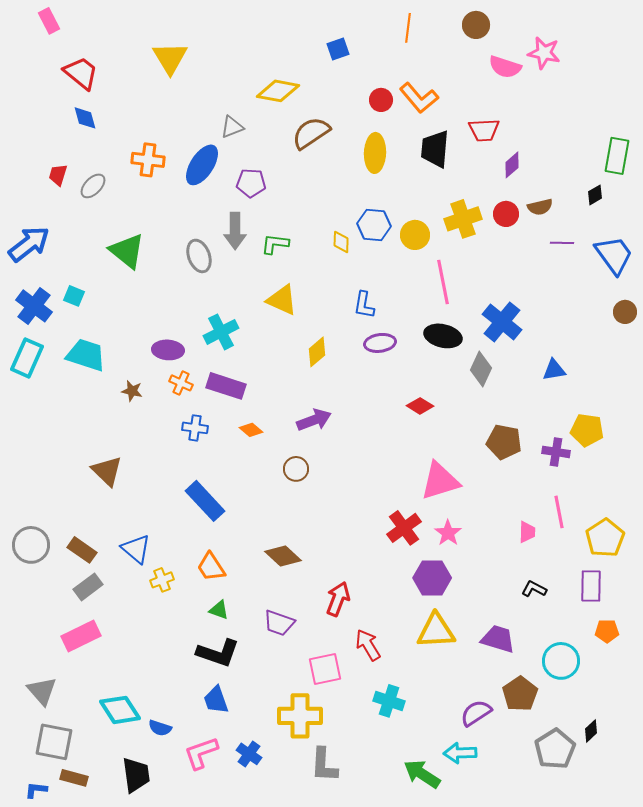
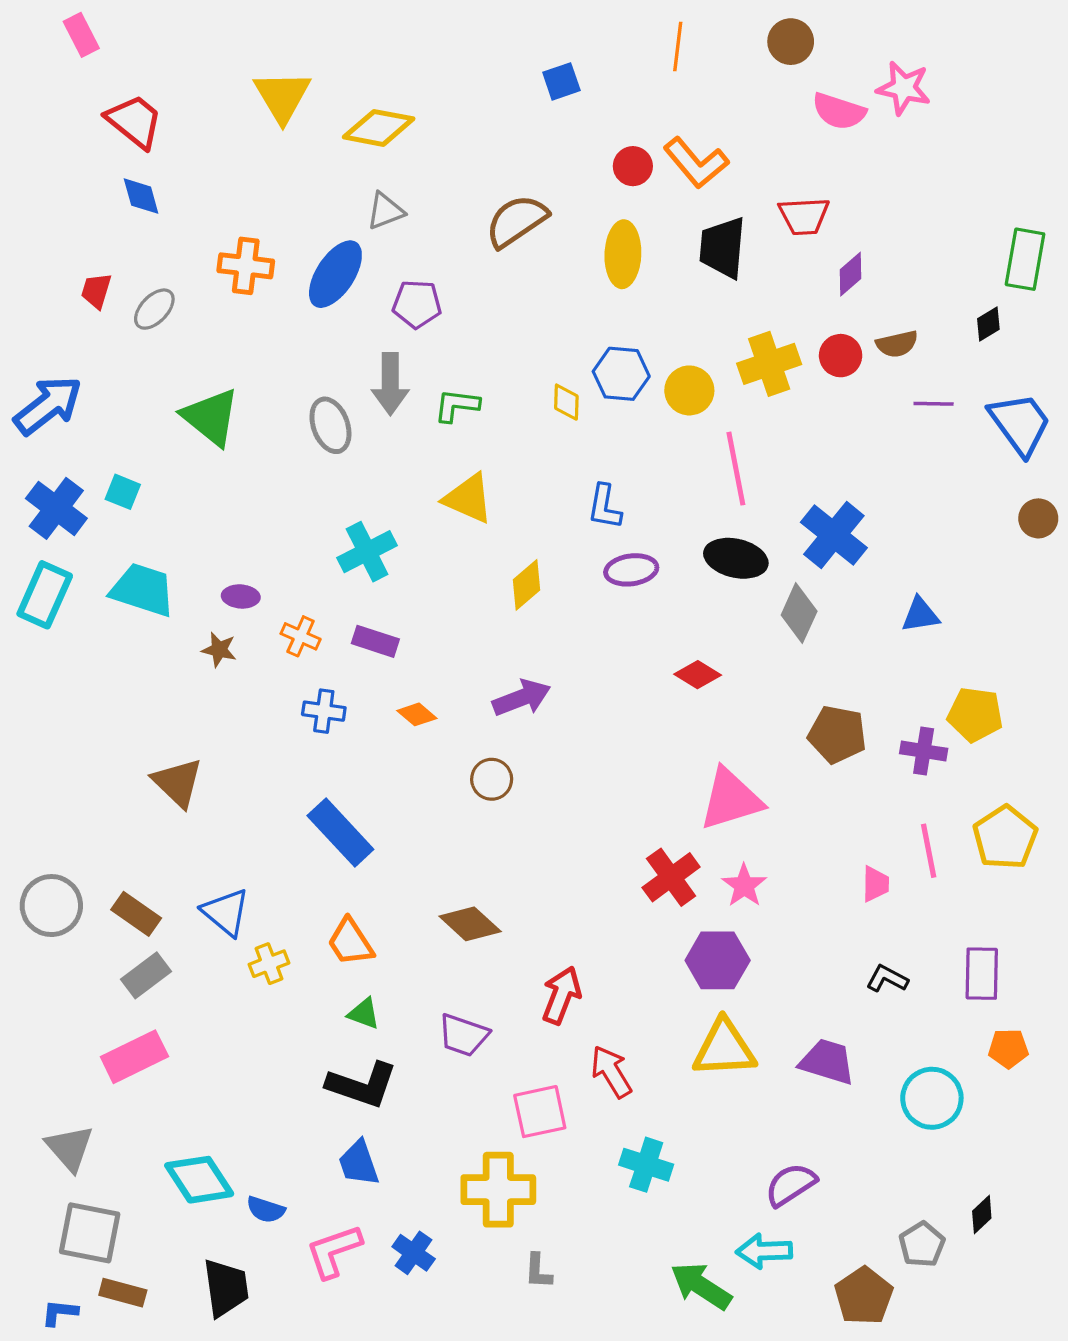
yellow diamond: (278, 91) -> (379, 128), moved
purple ellipse: (168, 350) -> (241, 596), moved, size x0.7
purple rectangle: (226, 386) -> (375, 641), size x0.7
yellow pentagon: (605, 538) -> (1005, 837), moved
brown pentagon: (520, 694) -> (864, 1296), moved
gray pentagon: (555, 749) -> (922, 1244), size x0.7
gray L-shape: (324, 765) -> (538, 1271), size x0.6

